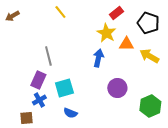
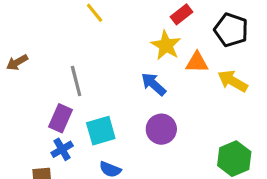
brown arrow: (12, 16) -> (17, 62), moved
blue arrow: (98, 58) -> (154, 84), turned -60
purple circle: (117, 88) -> (161, 129), moved

